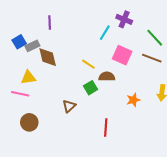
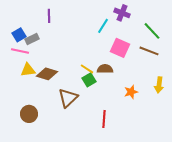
brown diamond: (48, 57) -> (47, 74), moved, turned -60
yellow line: (88, 64) -> (87, 69), moved
pink line: (20, 94) -> (20, 51), moved
brown triangle: (69, 106) -> (68, 98), size x1.5

